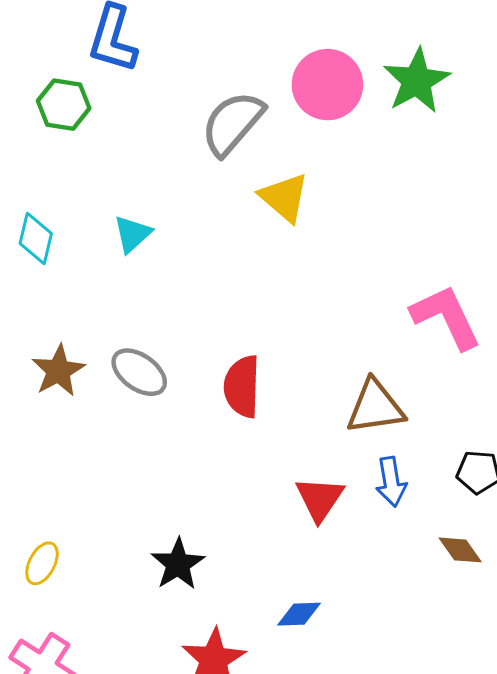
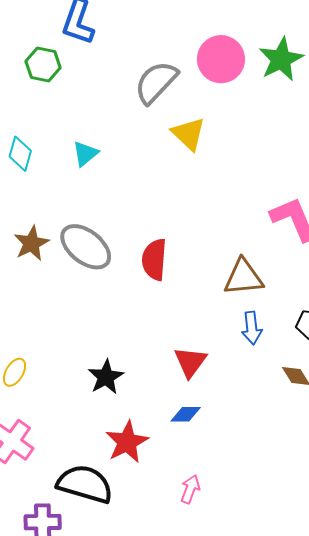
gray ellipse: (139, 372) -> (86, 247), size x1.4
red triangle: (320, 499) -> (190, 362), moved

